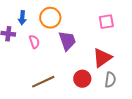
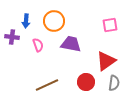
purple trapezoid: (67, 41) -> (71, 44), turned -60

